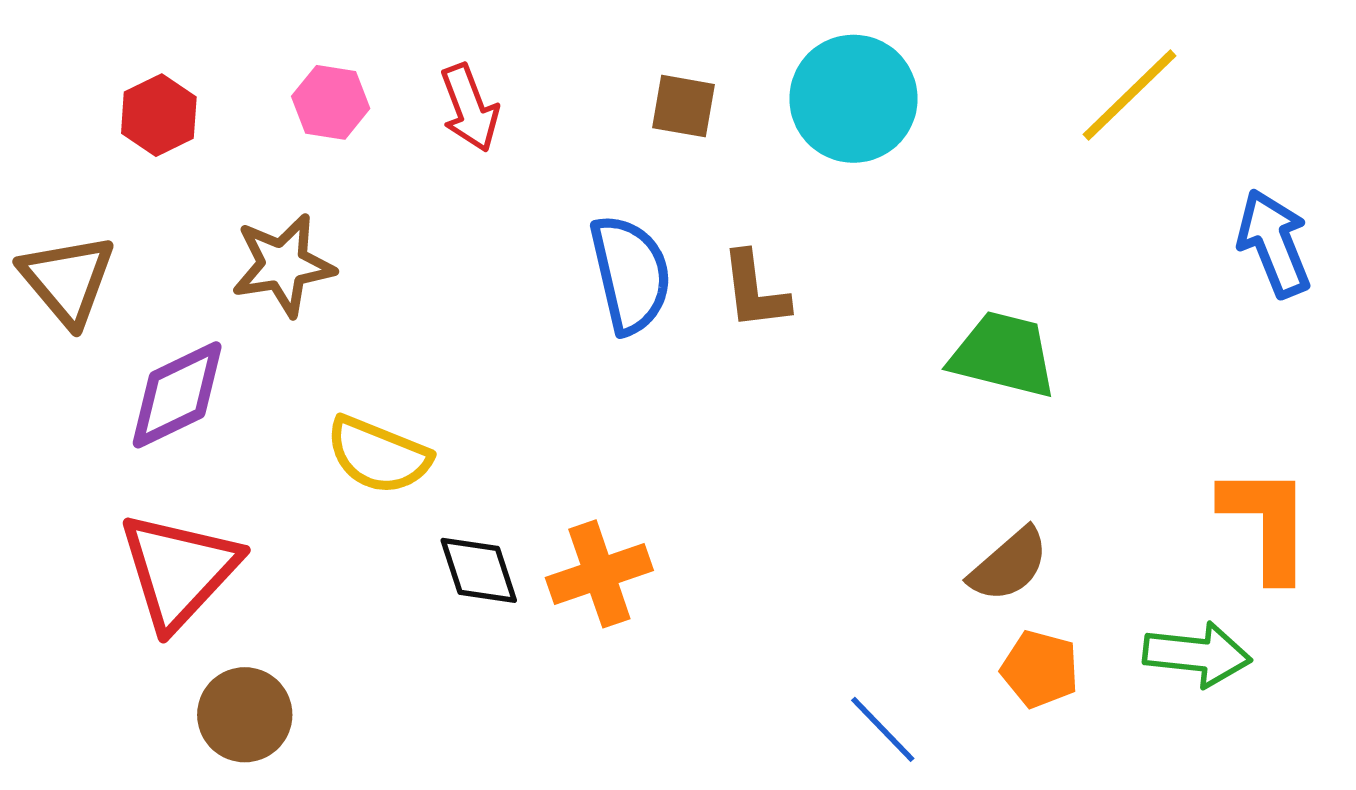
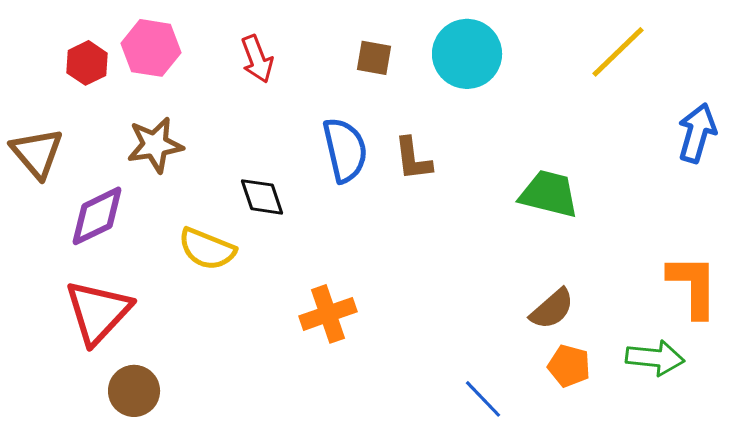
pink hexagon: (331, 102) -> (151, 48), moved, size x1.4
blue arrow: (1274, 243) -> (697, 133), turned 38
black diamond: (479, 570) -> (262, 197), moved

